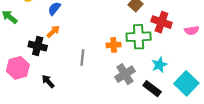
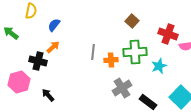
red cross: (161, 22) -> (168, 34), moved
gray line: (82, 57) -> (93, 52), moved
cyan star: (159, 65) -> (159, 66), moved

